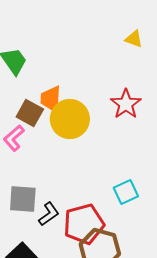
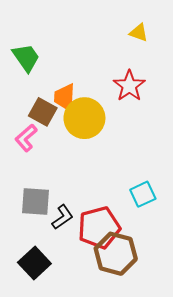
yellow triangle: (134, 39) -> (139, 33), moved
red star: (126, 104) -> (129, 86), moved

